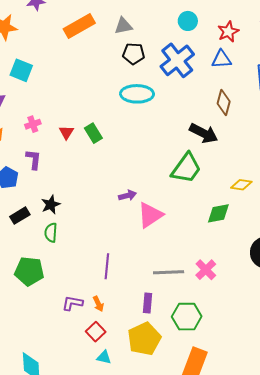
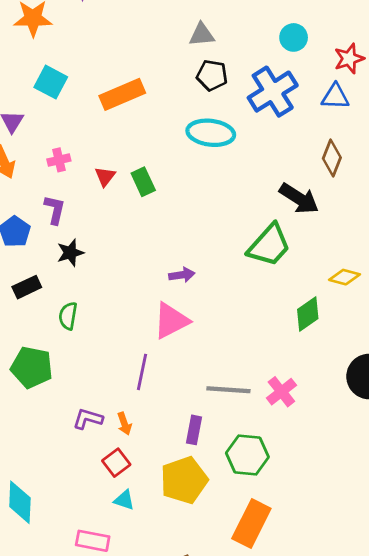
orange rectangle: (79, 26) -> (122, 94), moved
black star: (51, 205) -> (70, 253), moved
green diamond: (218, 213) -> (308, 314), turned -30
pink triangle: (150, 215) -> (171, 321), moved

